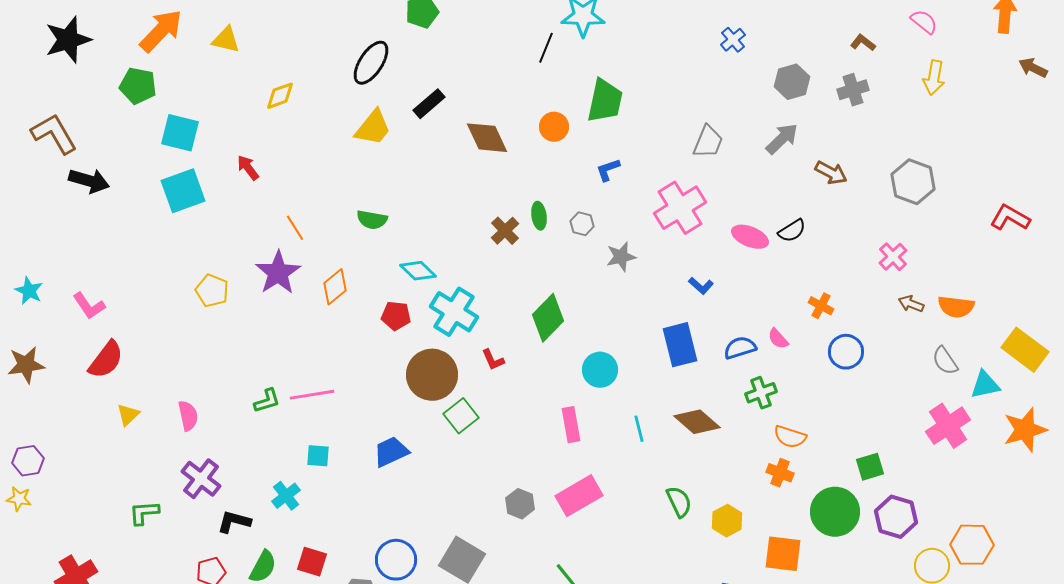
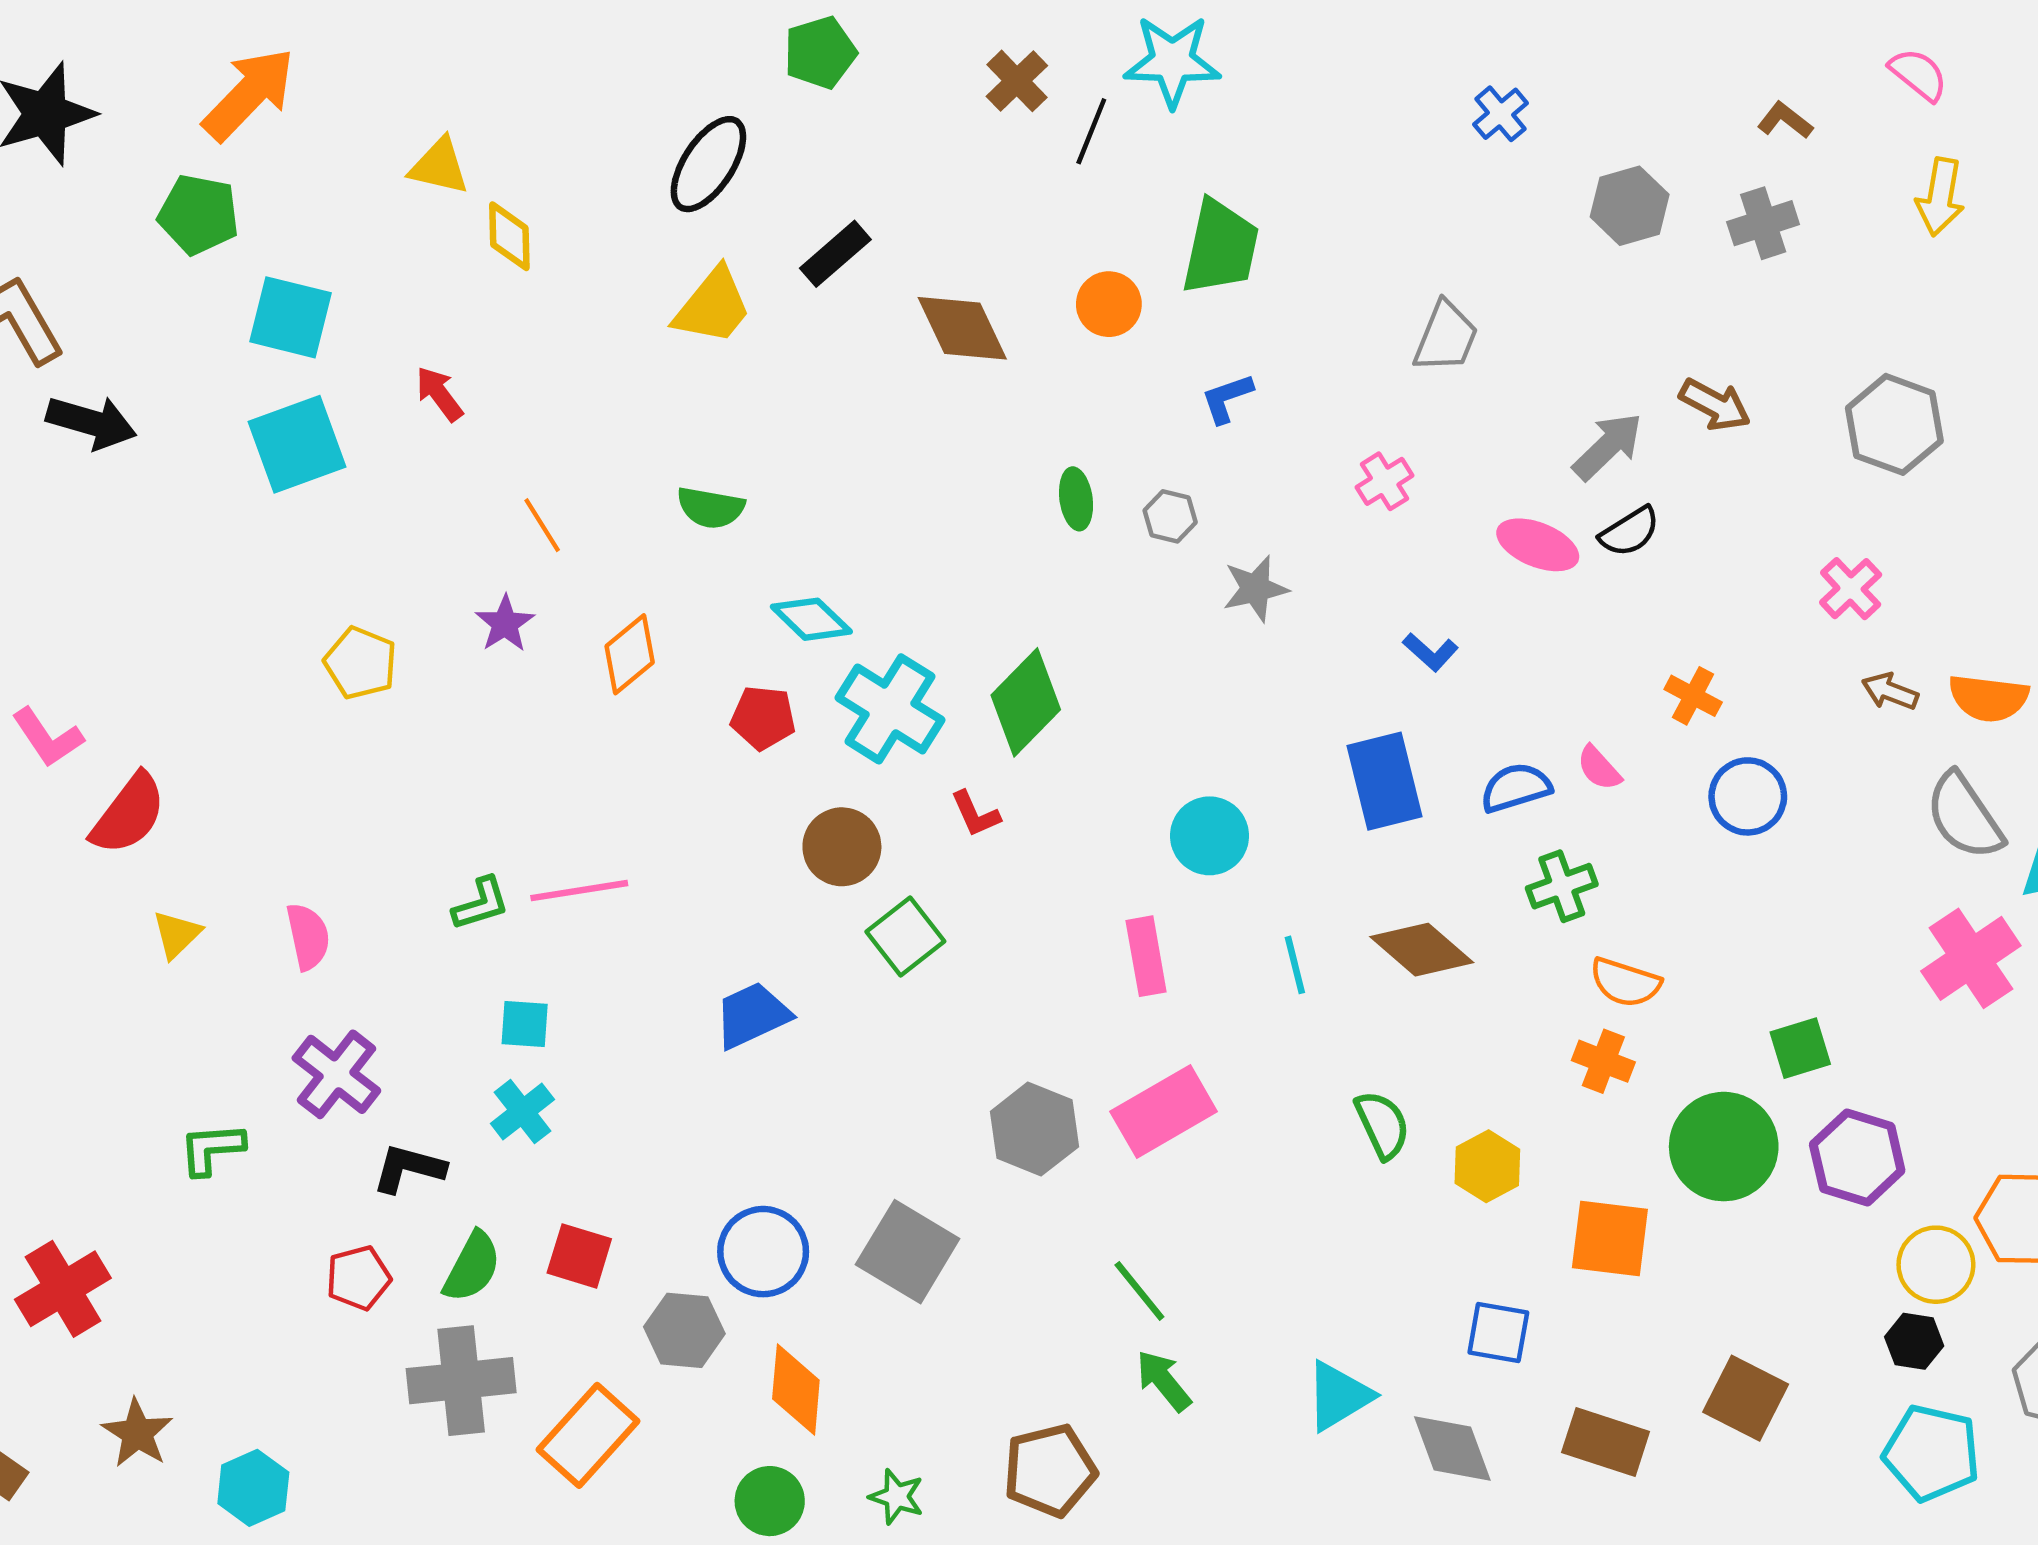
yellow triangle: (226, 40) -> (439, 166), moved
yellow diamond: (280, 96) -> (509, 236), turned -72
gray arrow: (782, 139) -> (1608, 446), moved
pink cross: (680, 208) -> (1385, 481), size x0.5
brown cross: (505, 231) -> (1017, 81), moved
purple star: (278, 273) -> (505, 624), size x0.6
pink L-shape: (89, 306) -> (48, 737), moved
green diamond: (548, 318) -> (1026, 702), moved
gray semicircle: (945, 361) -> (1964, 816), size x1.4
brown circle: (432, 375) -> (842, 847), size x0.7
cyan square: (318, 456) -> (525, 1024), moved
gray hexagon: (520, 504) -> (1034, 1129), size x1.4

